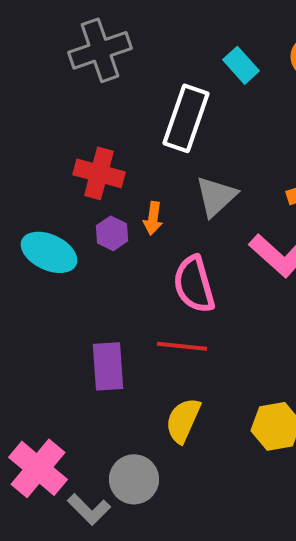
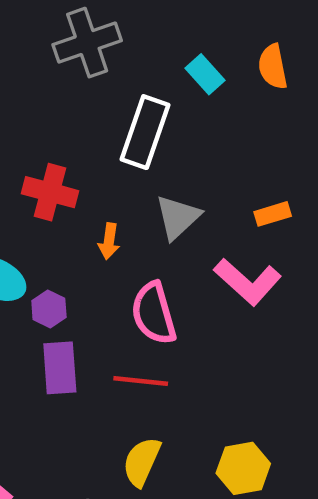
gray cross: (100, 50) -> (87, 43), moved
purple hexagon: (112, 233) -> (49, 309), moved
purple rectangle: (108, 366) -> (60, 368), moved

